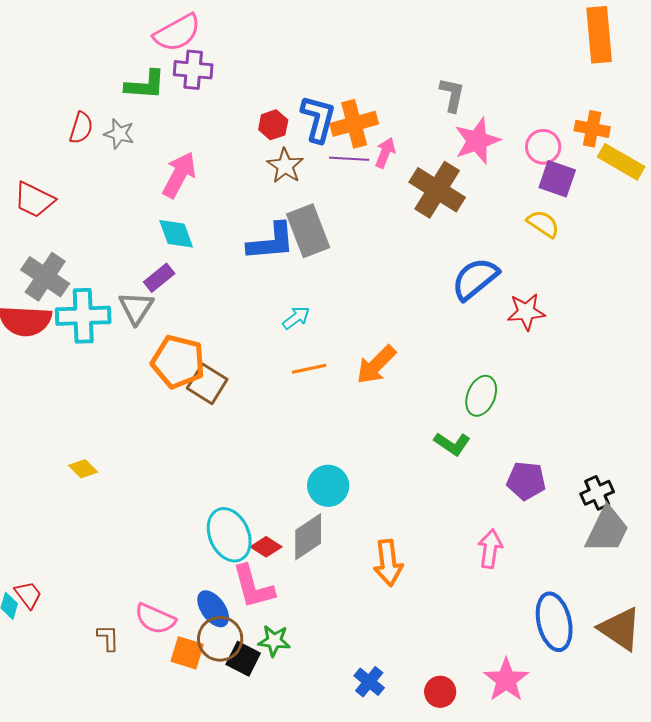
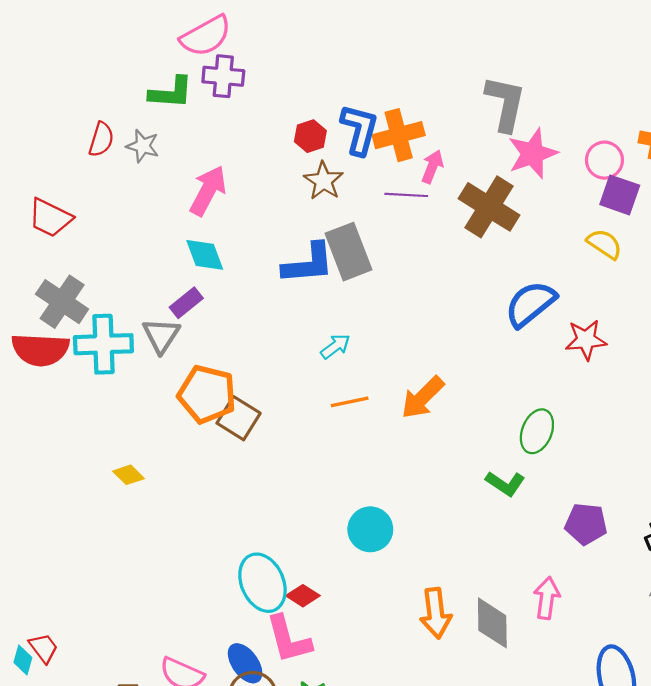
gray L-shape: (452, 95) -> (505, 103), size x1.5
purple line: (349, 159) -> (406, 195), moved
yellow diamond: (83, 469) -> (129, 475), moved
gray diamond: (308, 537) -> (492, 623), moved, turned -57

